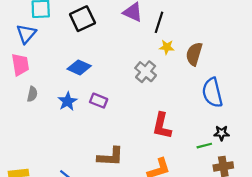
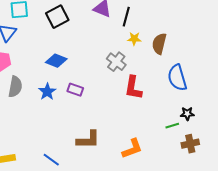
gray semicircle: (32, 94) -> (15, 87), size x1.5
red L-shape: (162, 126) -> (133, 88), moved

